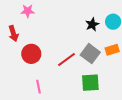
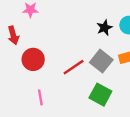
green square: (90, 83) -> (100, 95), turned 30

